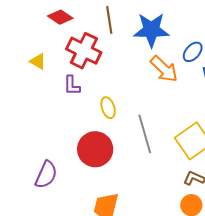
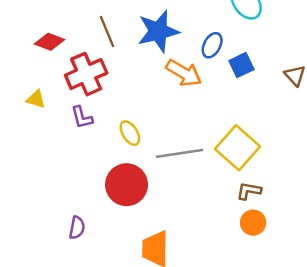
red cross: (84, 51) -> (86, 74), turned -36
gray line: (145, 134) -> (180, 153), turned -69
purple semicircle: (46, 175) -> (77, 228), size x0.7

